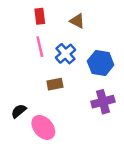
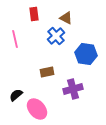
pink line: (40, 47) -> (15, 39), moved
blue cross: (66, 54) -> (56, 36), moved
purple cross: (103, 102) -> (73, 89), moved

